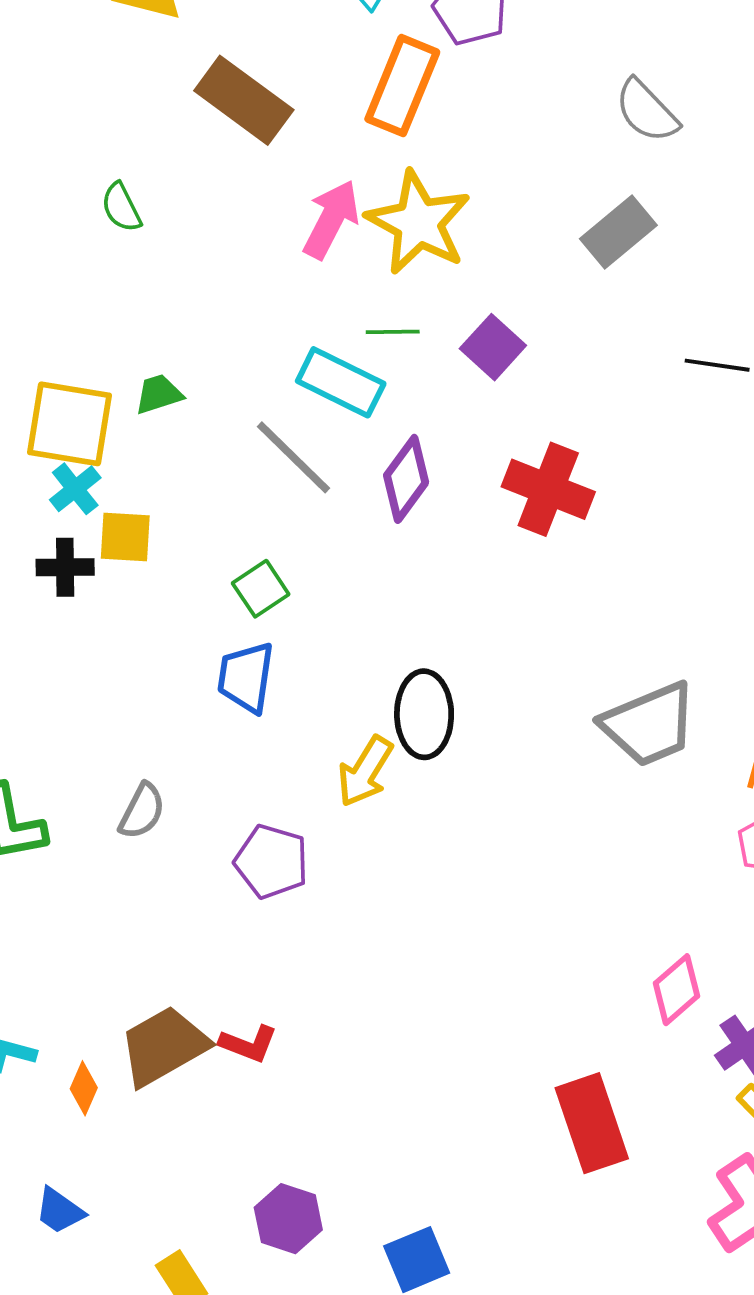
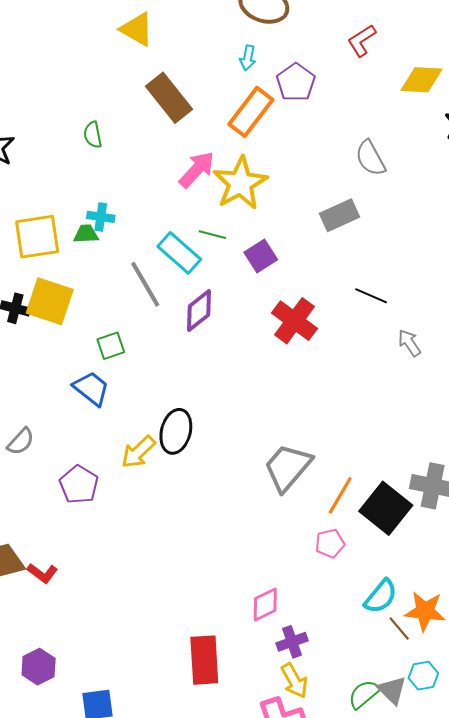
yellow square: (69, 424) -> (37, 237), turned -33
cyan cross: (75, 489) -> (101, 217), moved, turned 32
red cross: (548, 489) -> (295, 321), moved
yellow square: (125, 537) -> (50, 301), size x1.6
blue trapezoid: (246, 677) -> (91, 388), turned 105
gray trapezoid: (649, 725) -> (288, 467), turned 138

